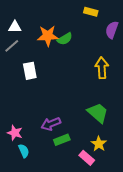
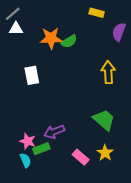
gray line: (12, 46) -> (13, 14), moved
pink star: (15, 133) -> (28, 141), moved
green rectangle: (62, 140) -> (41, 149), moved
pink rectangle: (87, 158) -> (81, 157), moved

